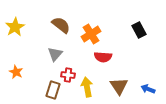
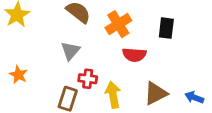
black rectangle: (139, 30) -> (166, 28), moved, turned 35
brown triangle: (119, 86) -> (156, 93), turned 36

